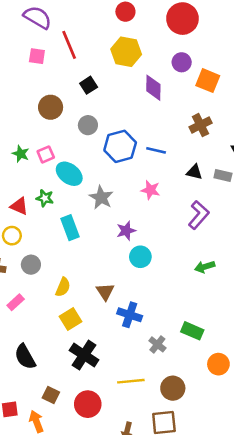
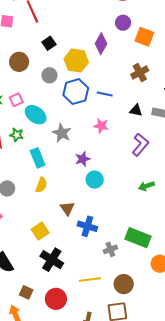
yellow hexagon: (126, 52) -> (76, 61), moved
purple diamond: (153, 88) -> (101, 44), turned 30
yellow semicircle: (63, 287) -> (41, 185), moved
green rectangle: (192, 331) -> (138, 238), size x1.4
gray cross: (157, 344) -> (110, 249), turned 32

